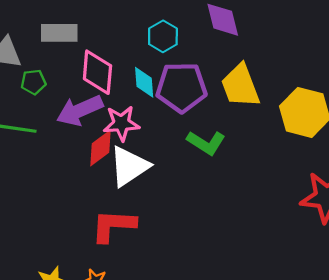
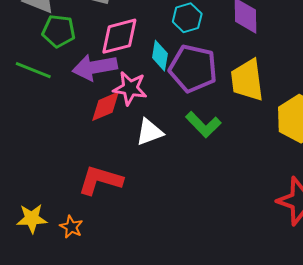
pink diamond: (97, 72) -> (119, 36), turned 57
green pentagon: (33, 82) -> (59, 31), size x1.4
white triangle: (129, 166) -> (149, 132), moved, size x0.7

